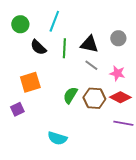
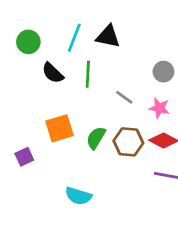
gray circle: (118, 38) -> (163, 72), moved
black triangle: (89, 44) -> (108, 36), moved
orange square: (30, 82) -> (59, 128), moved

